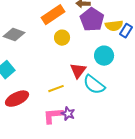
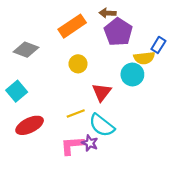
yellow semicircle: (114, 26) -> (144, 58), moved
yellow circle: (62, 38) -> (78, 64), moved
cyan semicircle: (94, 85) -> (102, 125), moved

